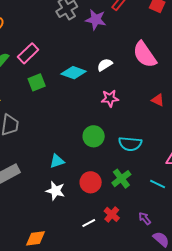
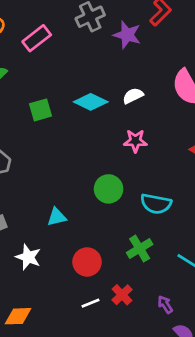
pink rectangle: (28, 53) -> (37, 38), moved
red circle: (91, 182) -> (87, 262), moved
white star: (55, 191) -> (28, 257), moved

